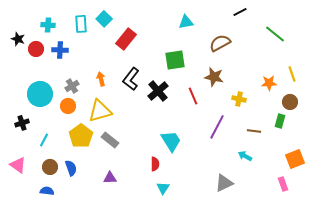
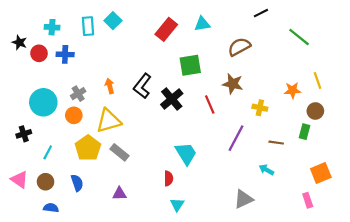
red rectangle: (126, 39) -> (166, 29), moved
brown circle: (50, 167) -> (46, 182), moved

